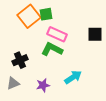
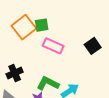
black square: (95, 34) -> (93, 46), turned -35
green L-shape: (52, 49) -> (48, 83), moved

